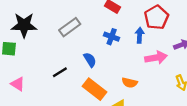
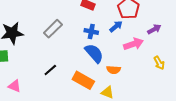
blue arrow: (140, 35) -> (116, 26), turned 56
blue semicircle: (90, 60) -> (94, 53), moved, size x1.5

